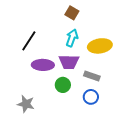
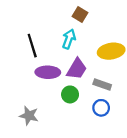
cyan arrow: (72, 38) -> (69, 39), moved
black line: (29, 41) -> (32, 46), turned -50
purple trapezoid: (69, 62) -> (77, 69), turned -60

